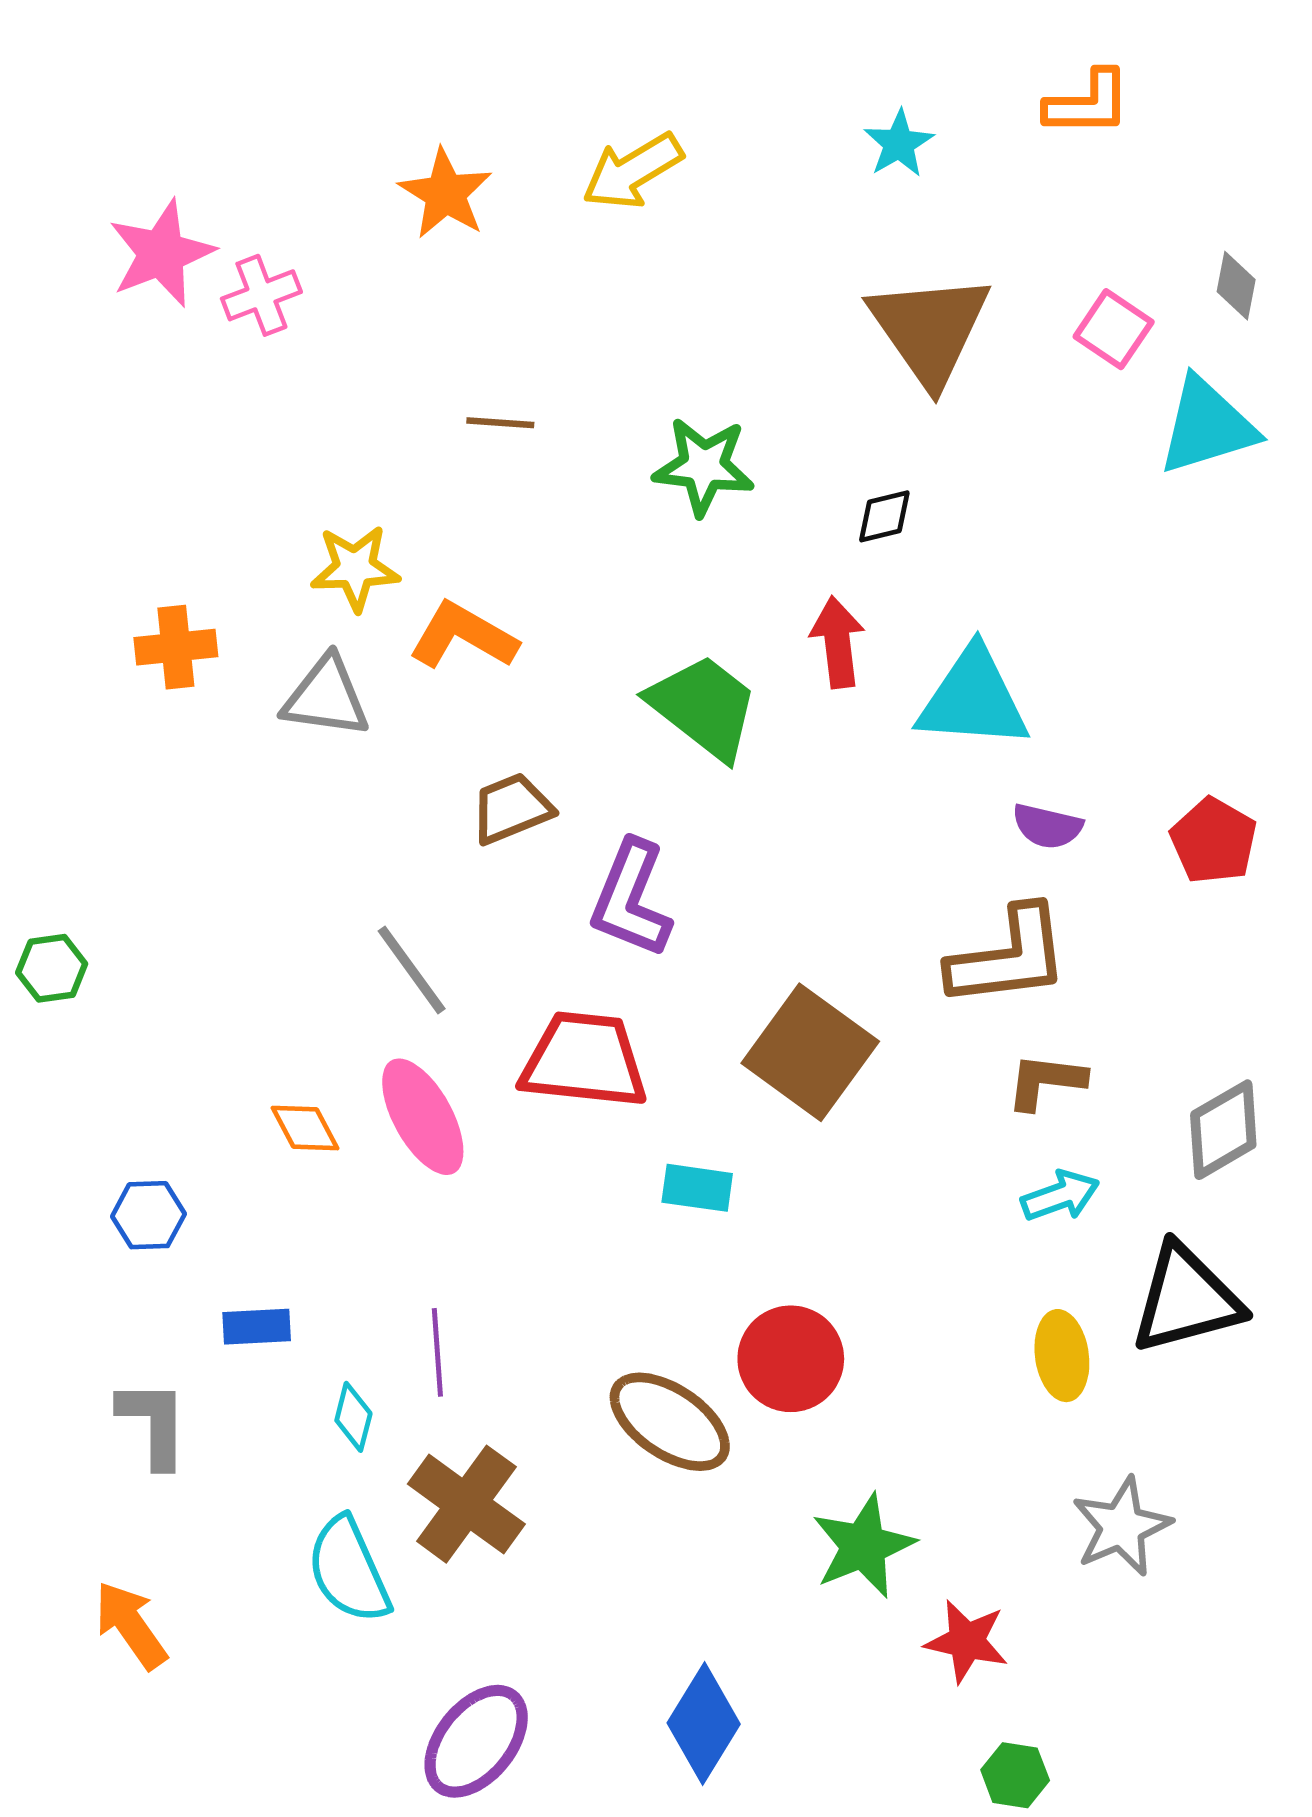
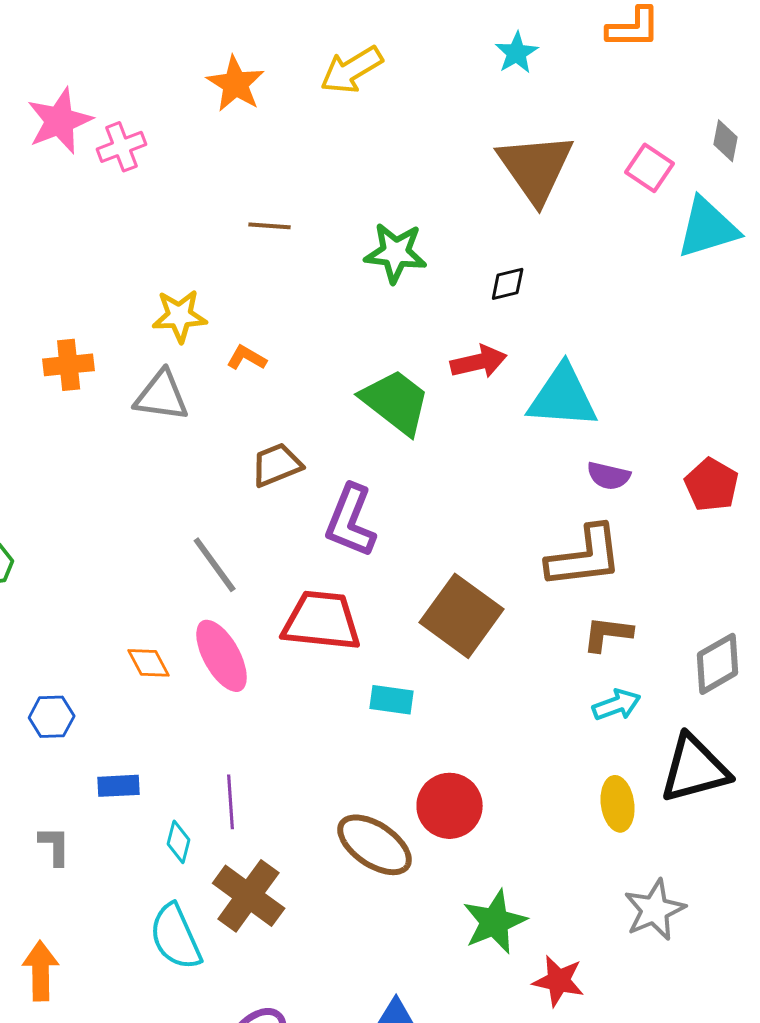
orange L-shape: (463, 636) -> (247, 358), size x0.6
red arrow: (838, 642) -> (479, 362), turned 84
gray L-shape: (153, 1423) -> (55, 846), size x0.7
orange arrow: (131, 1625) -> (41, 971), turned 34

